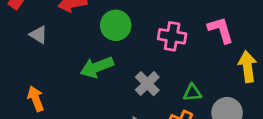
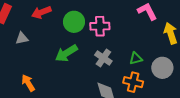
gray triangle: (38, 35) -> (22, 38), turned -32
pink cross: (172, 36) -> (100, 26), moved

